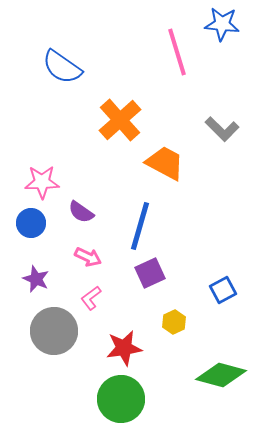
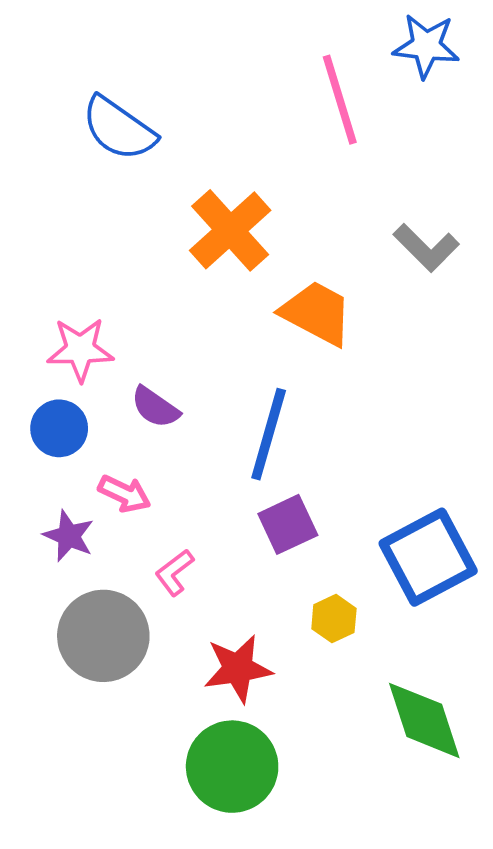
pink arrow: (88, 257) -> (124, 494), moved
blue square: (223, 290) -> (428, 557), size x1.8
green diamond: (221, 375) -> (424, 720), turned 57

